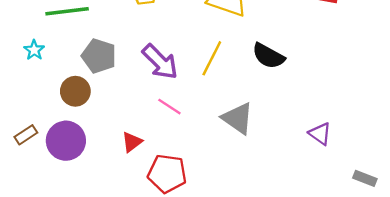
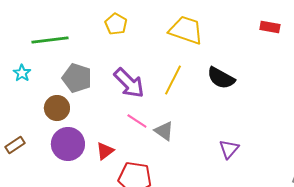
gray triangle: (238, 118) -> (164, 131), moved, size x0.7
purple triangle: (320, 134) -> (229, 149), moved, turned 35
purple circle: (66, 141) -> (68, 144), moved

